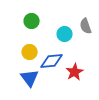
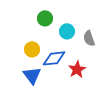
green circle: (32, 21) -> (45, 18), moved
gray semicircle: (86, 26) -> (89, 38), moved

